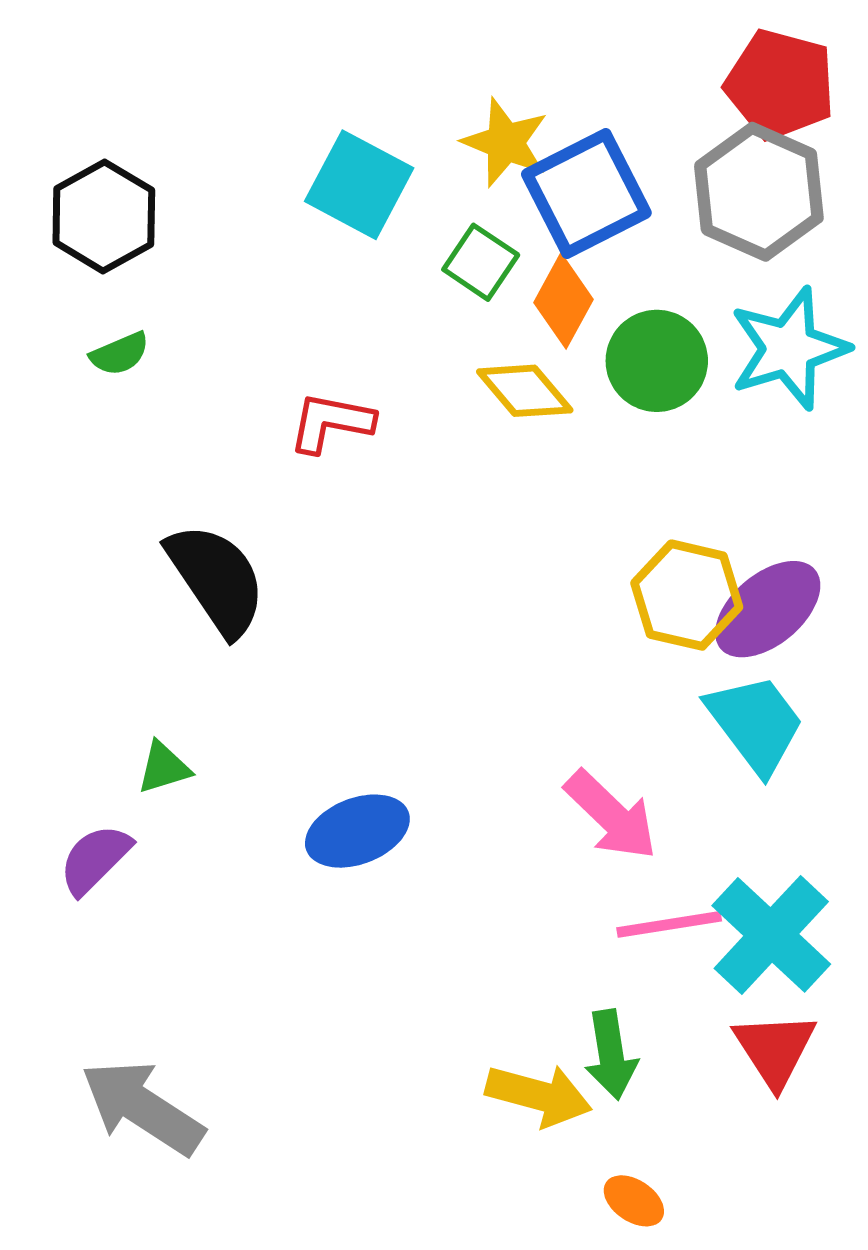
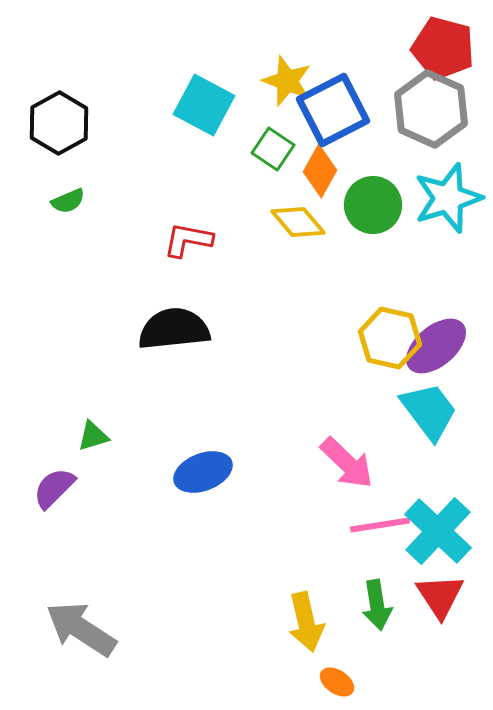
black semicircle: (217, 579) -> (174, 329), moved, turned -62
green arrow: (611, 1055) -> (377, 605), moved
yellow arrow: (539, 1095) -> (306, 622), turned 62
orange ellipse: (634, 1201) -> (337, 682), moved

